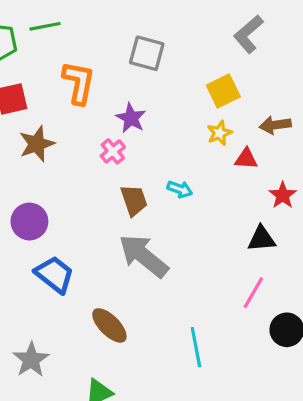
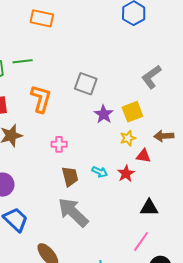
purple star: (131, 118) -> (104, 114), moved
pink cross: (113, 151) -> (59, 144), turned 35
red star: (283, 195) -> (126, 173), moved

